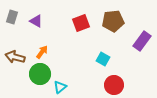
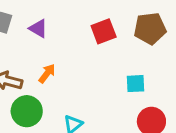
cyan square: (103, 59) -> (136, 84), turned -32
green circle: (40, 74) -> (27, 111), moved

